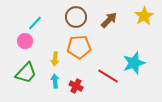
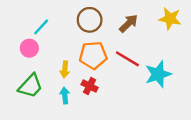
yellow star: (144, 16) -> (170, 19), turned -30
red line: (108, 76) -> (127, 59), moved
red cross: (76, 86) -> (90, 86), moved

